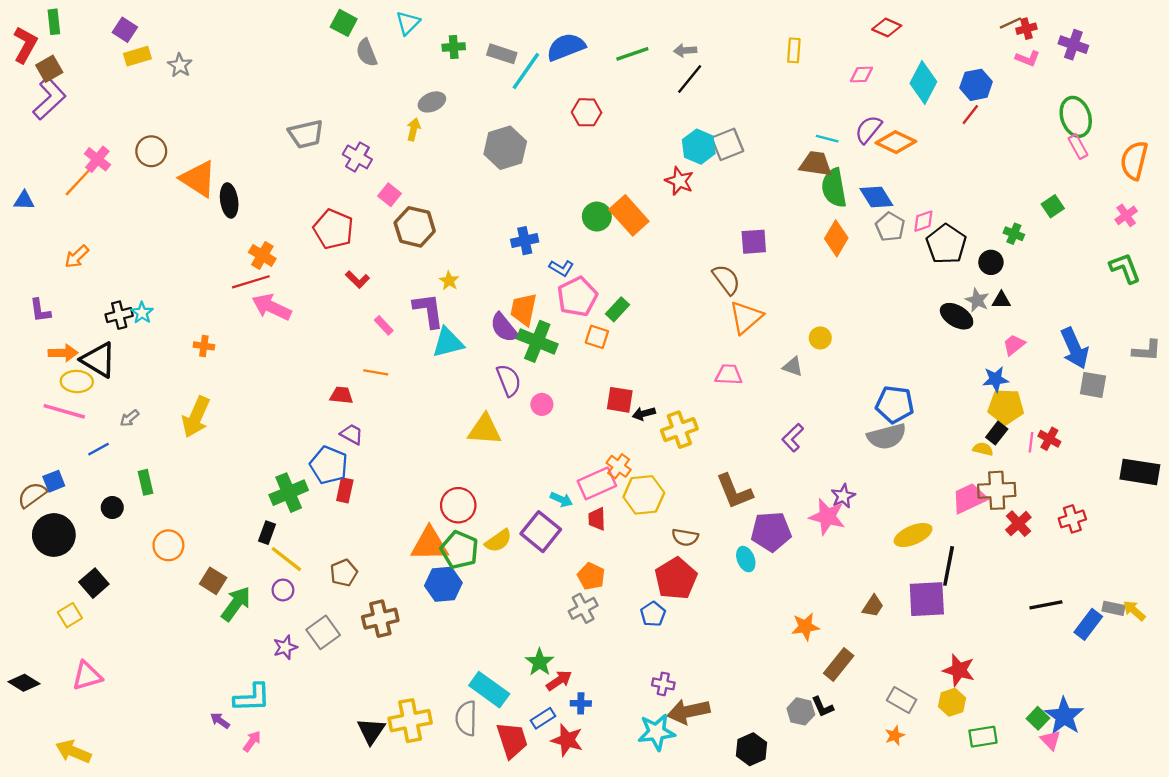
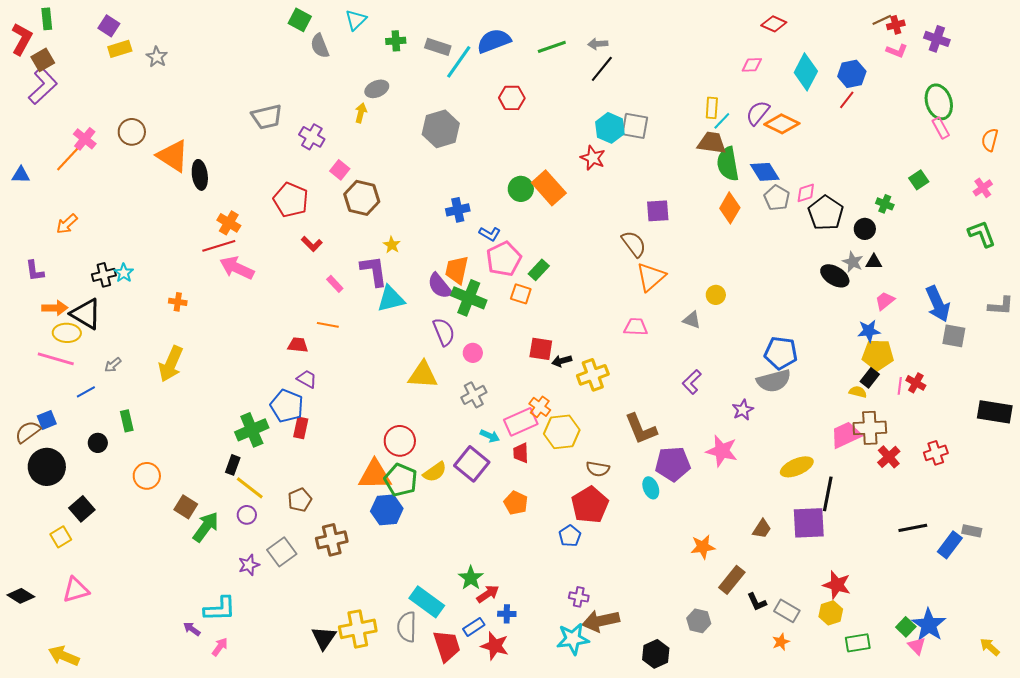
yellow rectangle: (794, 50) -> (712, 108), moved
cyan line: (827, 139) -> (722, 121), turned -60
gray square: (727, 144) -> (635, 126), turned 32
orange semicircle: (1134, 160) -> (990, 140), size x0.7
purple star: (843, 496) -> (743, 410), moved
gray cross: (583, 608) -> (474, 395), moved
yellow arrow: (1134, 611) -> (990, 647), moved
black L-shape: (823, 707) -> (757, 602), moved

